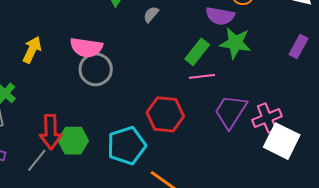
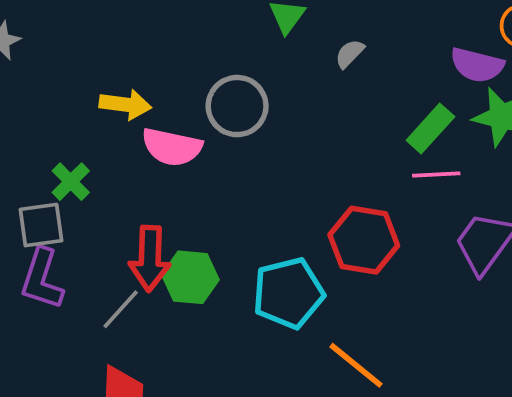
pink semicircle: (86, 48) -> (172, 147), moved
yellow arrow: (32, 50) -> (125, 104), turned 68
gray circle: (96, 69) -> (237, 106), moved

